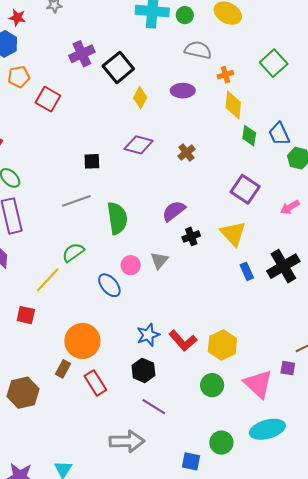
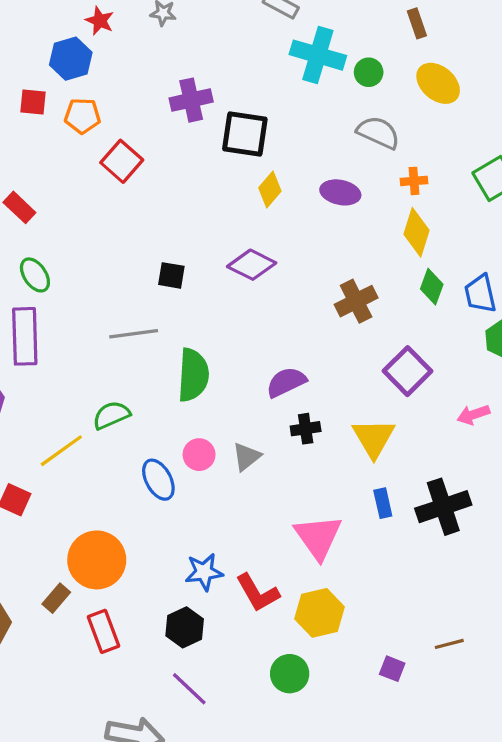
black square: (118, 67) -> (245, 134), turned 36
brown cross: (186, 153) -> (356, 301), moved, size x1.4
purple square: (288, 368) -> (392, 669), moved
pink triangle: (258, 384) -> (318, 537), moved

